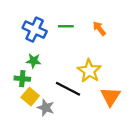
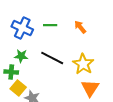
yellow star: (89, 71) -> (83, 64), moved
black line: (68, 89) -> (52, 58), moved

